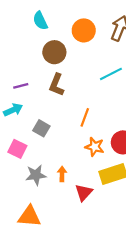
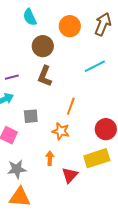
gray square: (41, 128) -> (31, 116), turned -35
orange star: (95, 147) -> (61, 131), moved
gray star: (36, 175) -> (17, 169), moved

